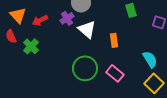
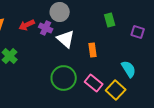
purple cross: (67, 18) -> (46, 28), turned -32
red arrow: (40, 20) -> (27, 25), moved
yellow square: (154, 83) -> (116, 90), moved

